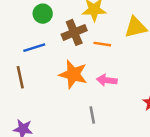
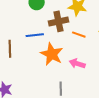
blue line: (34, 48) -> (35, 35), moved

